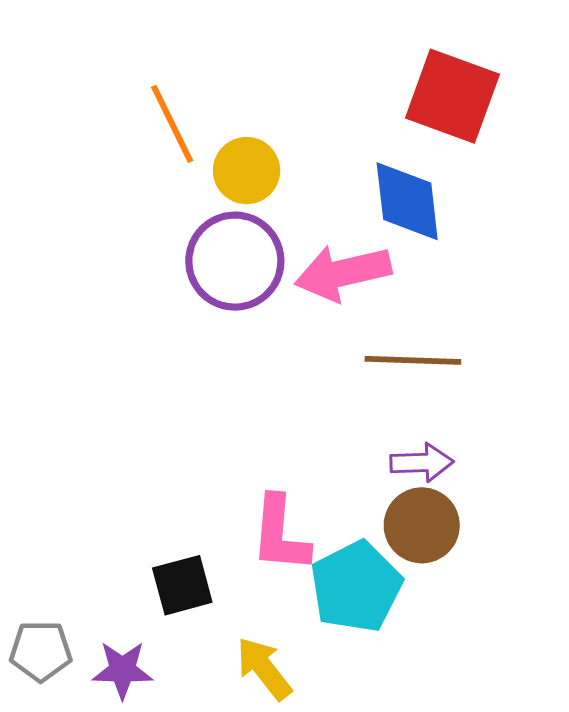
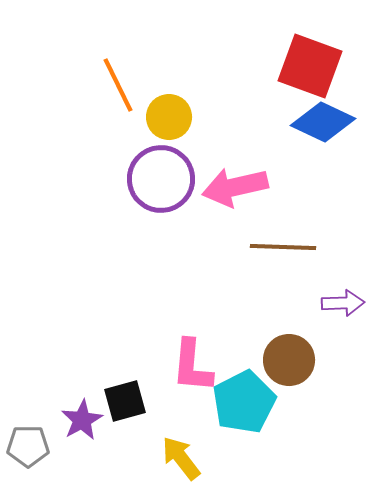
blue diamond: (407, 201) -> (323, 122), moved, turned -58
purple arrow: (422, 463) -> (343, 303), moved
purple star: (122, 670) -> (82, 420), moved, turned -30

